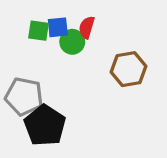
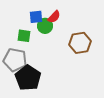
red semicircle: (87, 27) -> (54, 17), turned -152
green square: (38, 31) -> (24, 36), moved

